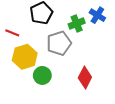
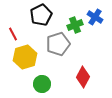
red line: (12, 33) -> (13, 34), turned 40
green circle: (42, 75) -> (42, 84), moved

